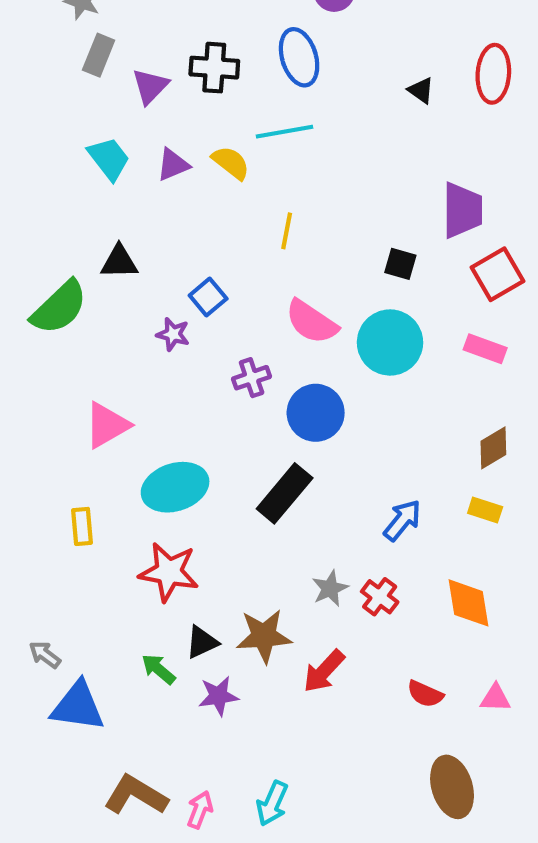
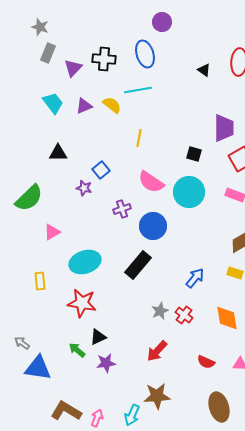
green semicircle: (59, 307) -> (29, 198), moved
pink triangle: (107, 425) -> (52, 232), size x0.7
brown star: (264, 636) -> (157, 396), moved

